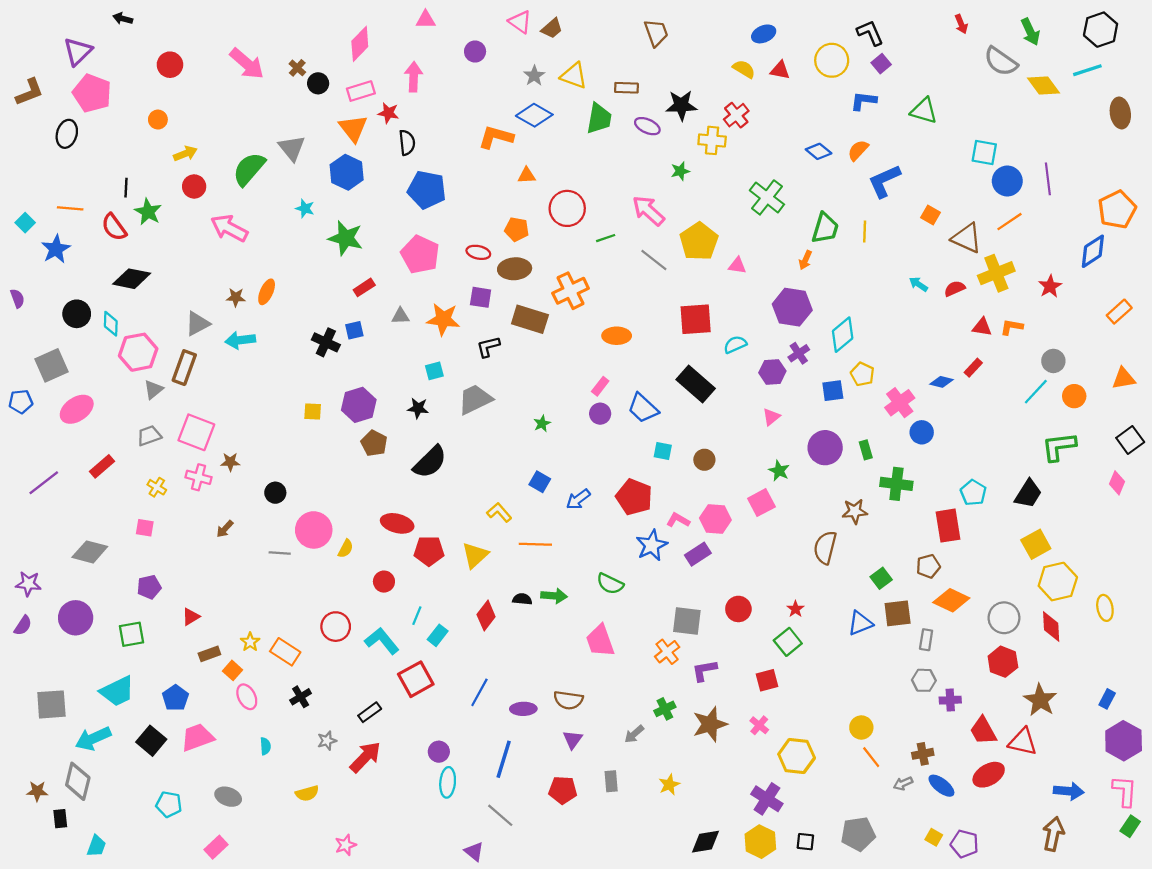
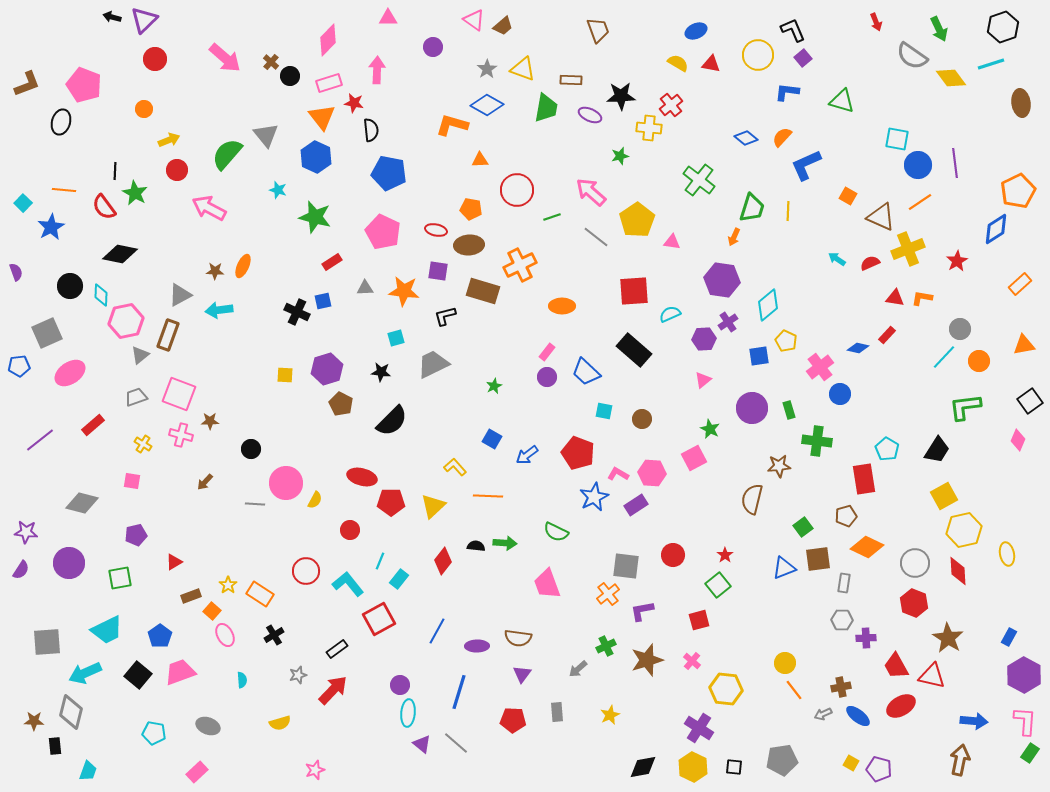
purple triangle: (78, 52) -> (144, 20), moved
purple triangle: (474, 852) -> (422, 744), moved

